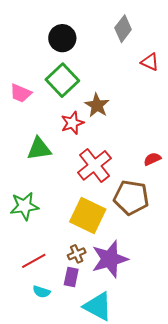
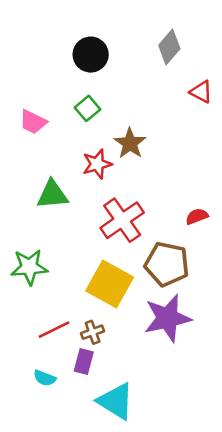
green square: (62, 80) -> (87, 108), size x0.6
purple star: (110, 259) -> (168, 318), moved
red line: (34, 261) -> (54, 330), moved

